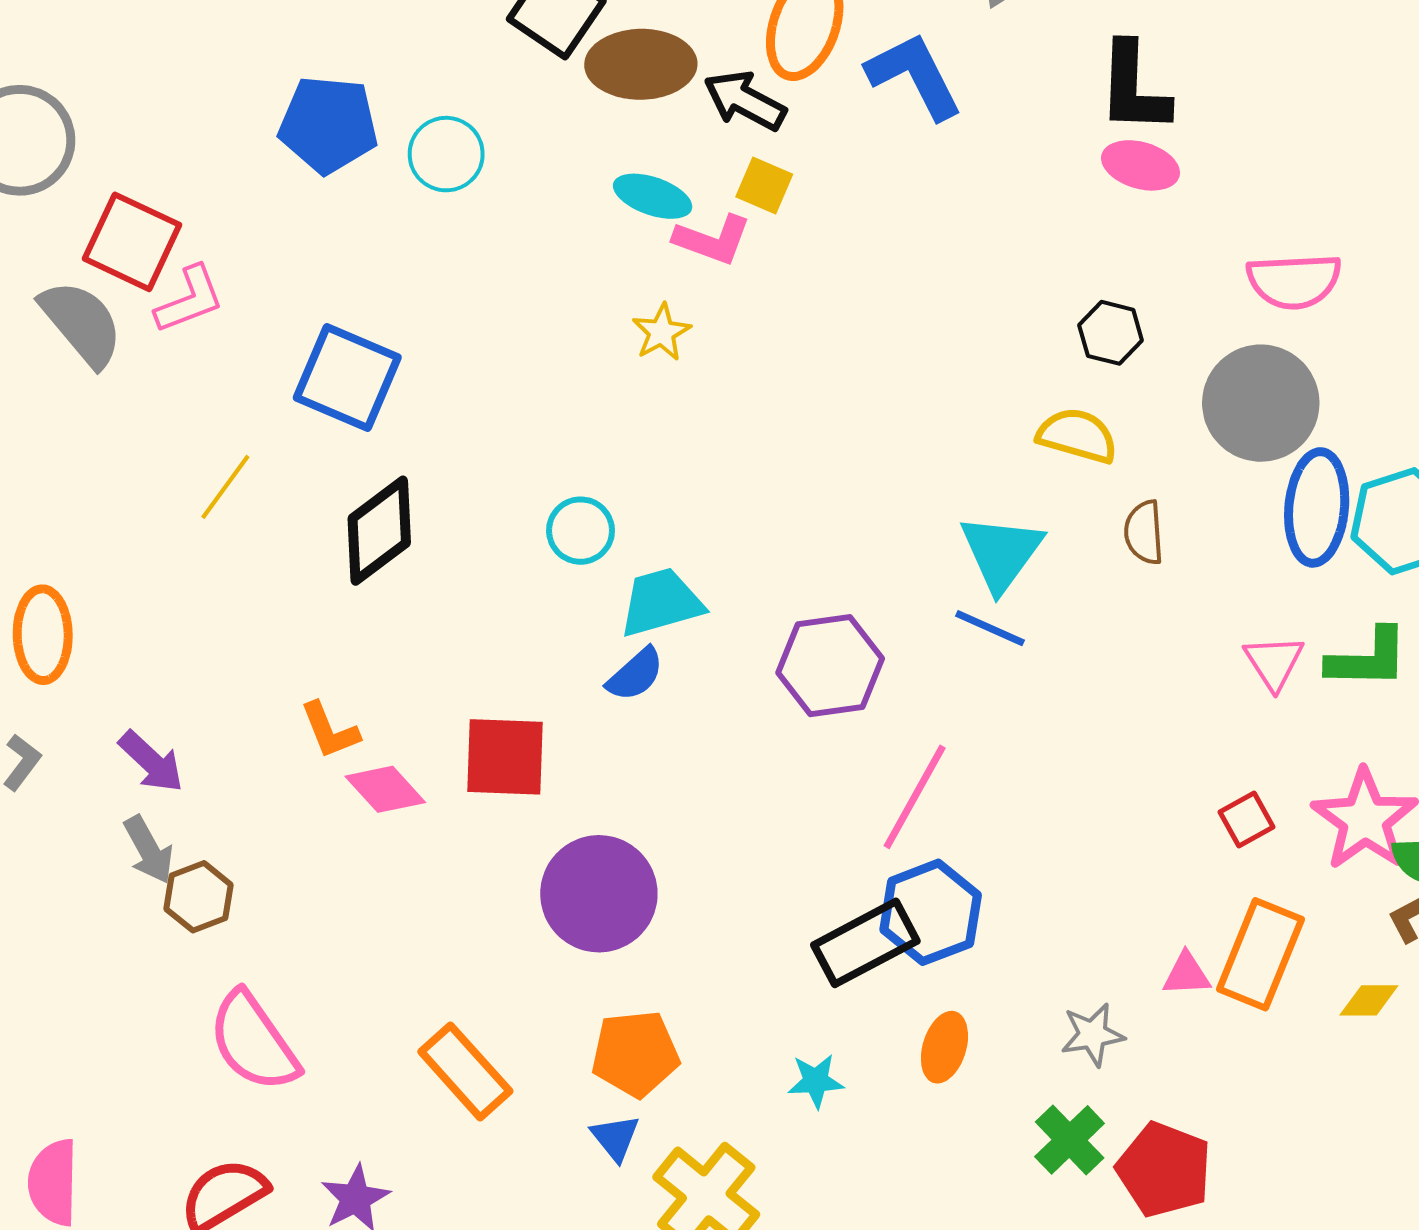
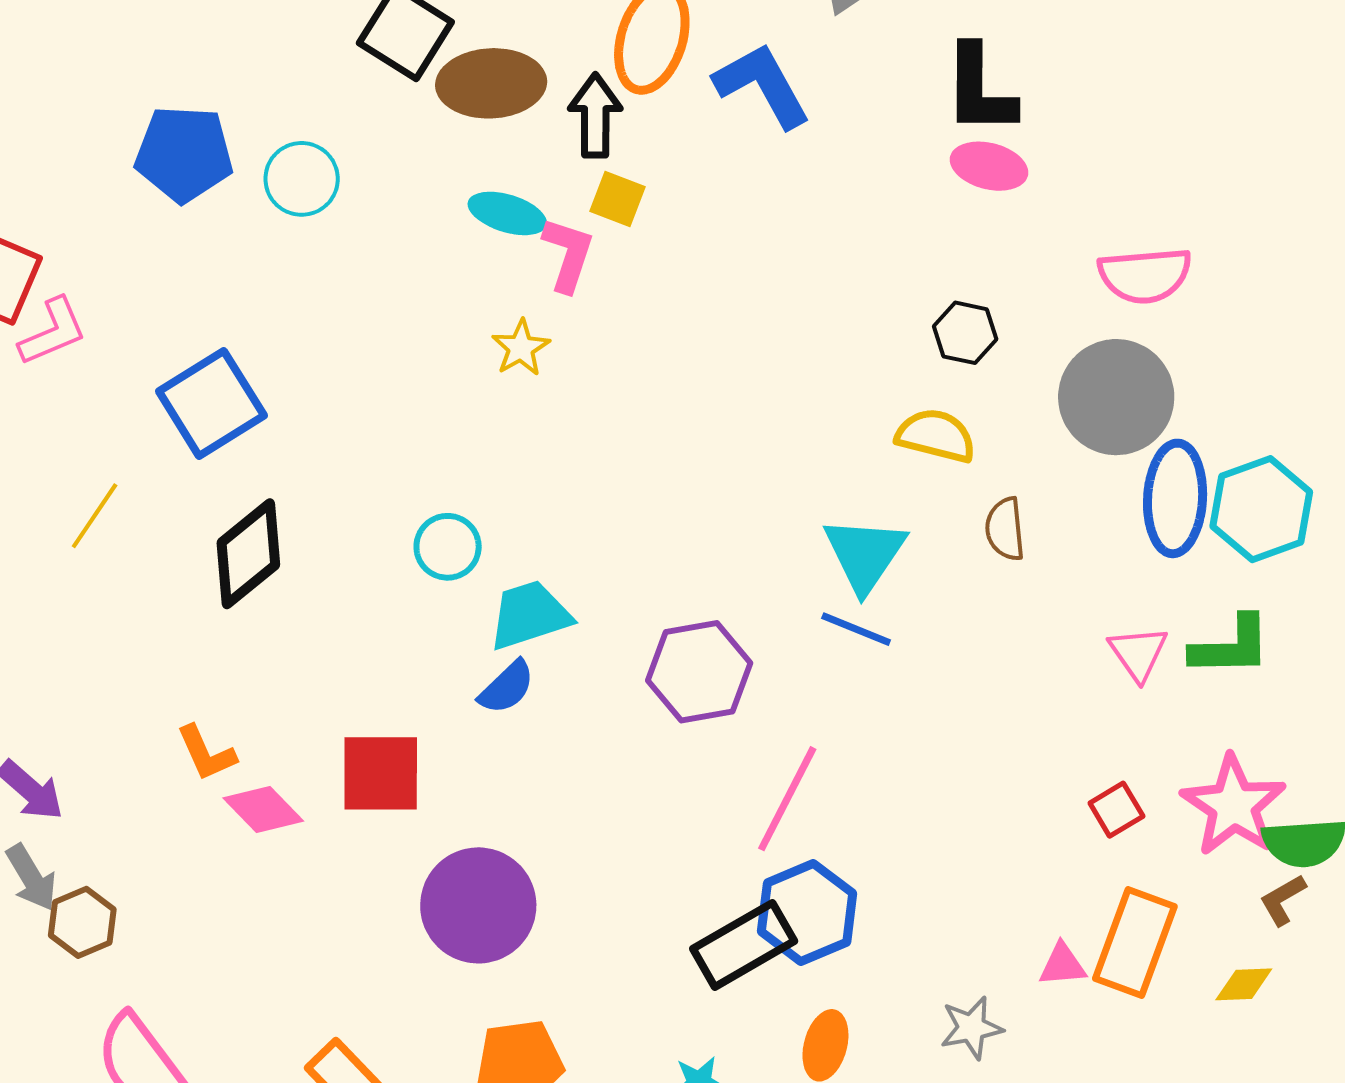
black arrow: (745, 101) -> (595, 116), turned 64
pink L-shape: (712, 240) -> (568, 254), turned -90
blue square: (347, 378) -> (211, 403), turned 37

